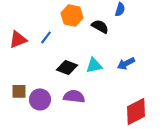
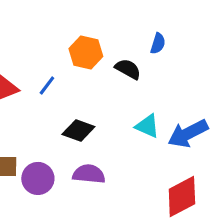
blue arrow: (126, 63) -> (188, 133), moved, size x1.5
cyan triangle: (94, 65) -> (147, 126), moved, turned 36

